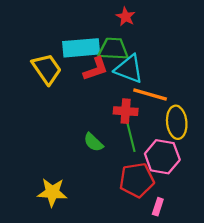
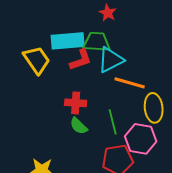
cyan triangle: (129, 69) -> (111, 60), turned -48
red cross: (126, 111) -> (76, 103), moved

